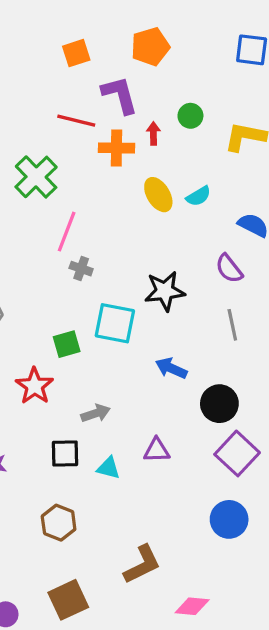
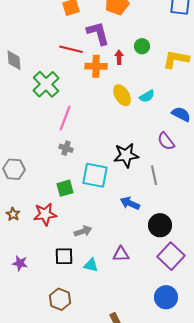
gray cross: (81, 269) -> (66, 148), moved
gray line: (232, 325) -> (154, 175), moved
red star: (34, 386) -> (45, 214), turned 30

